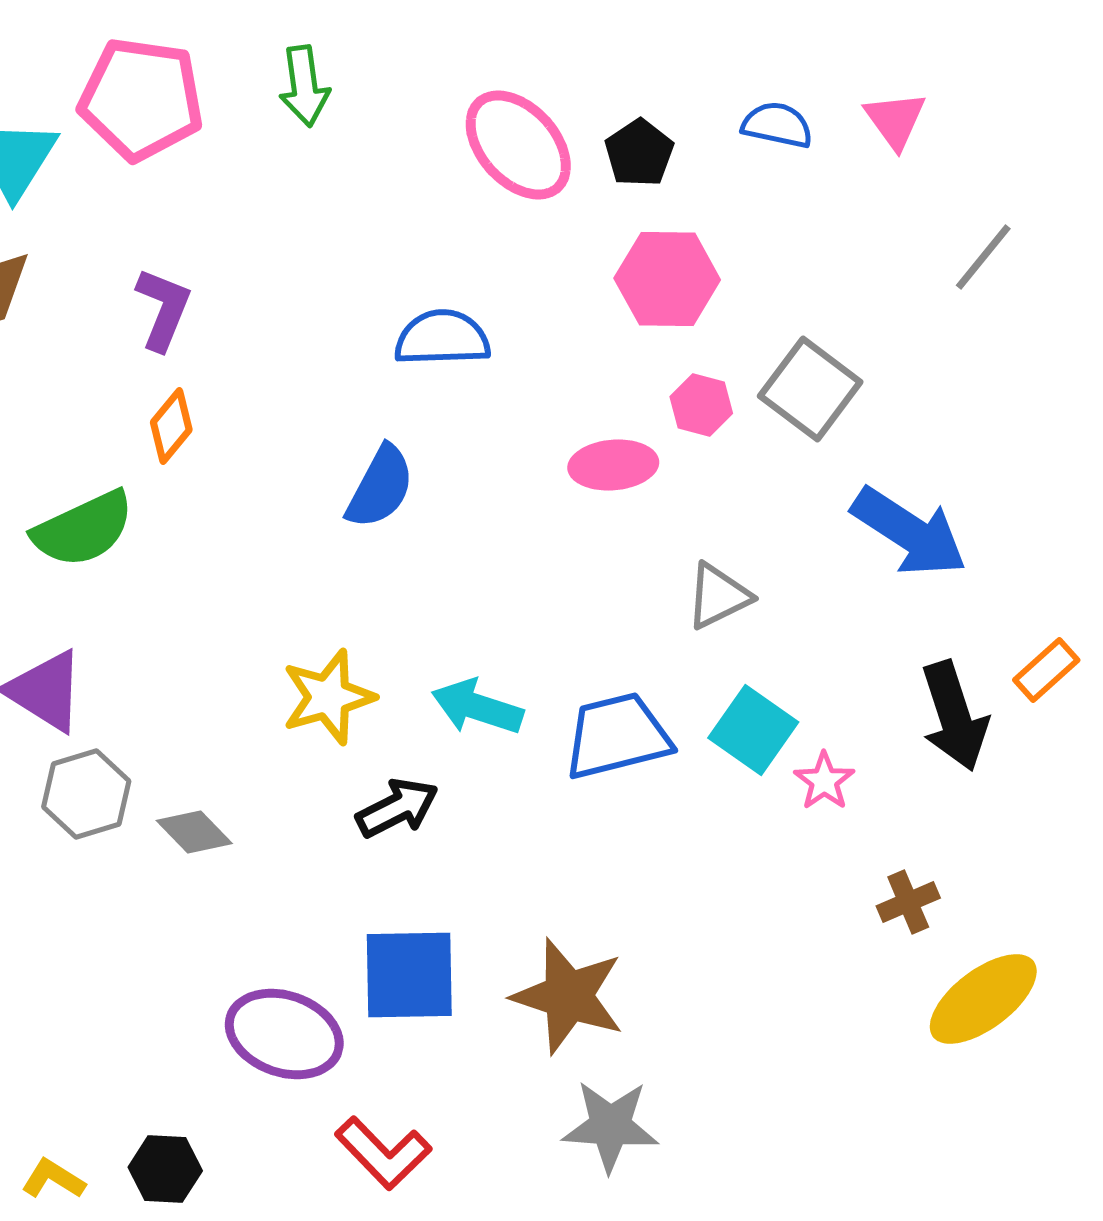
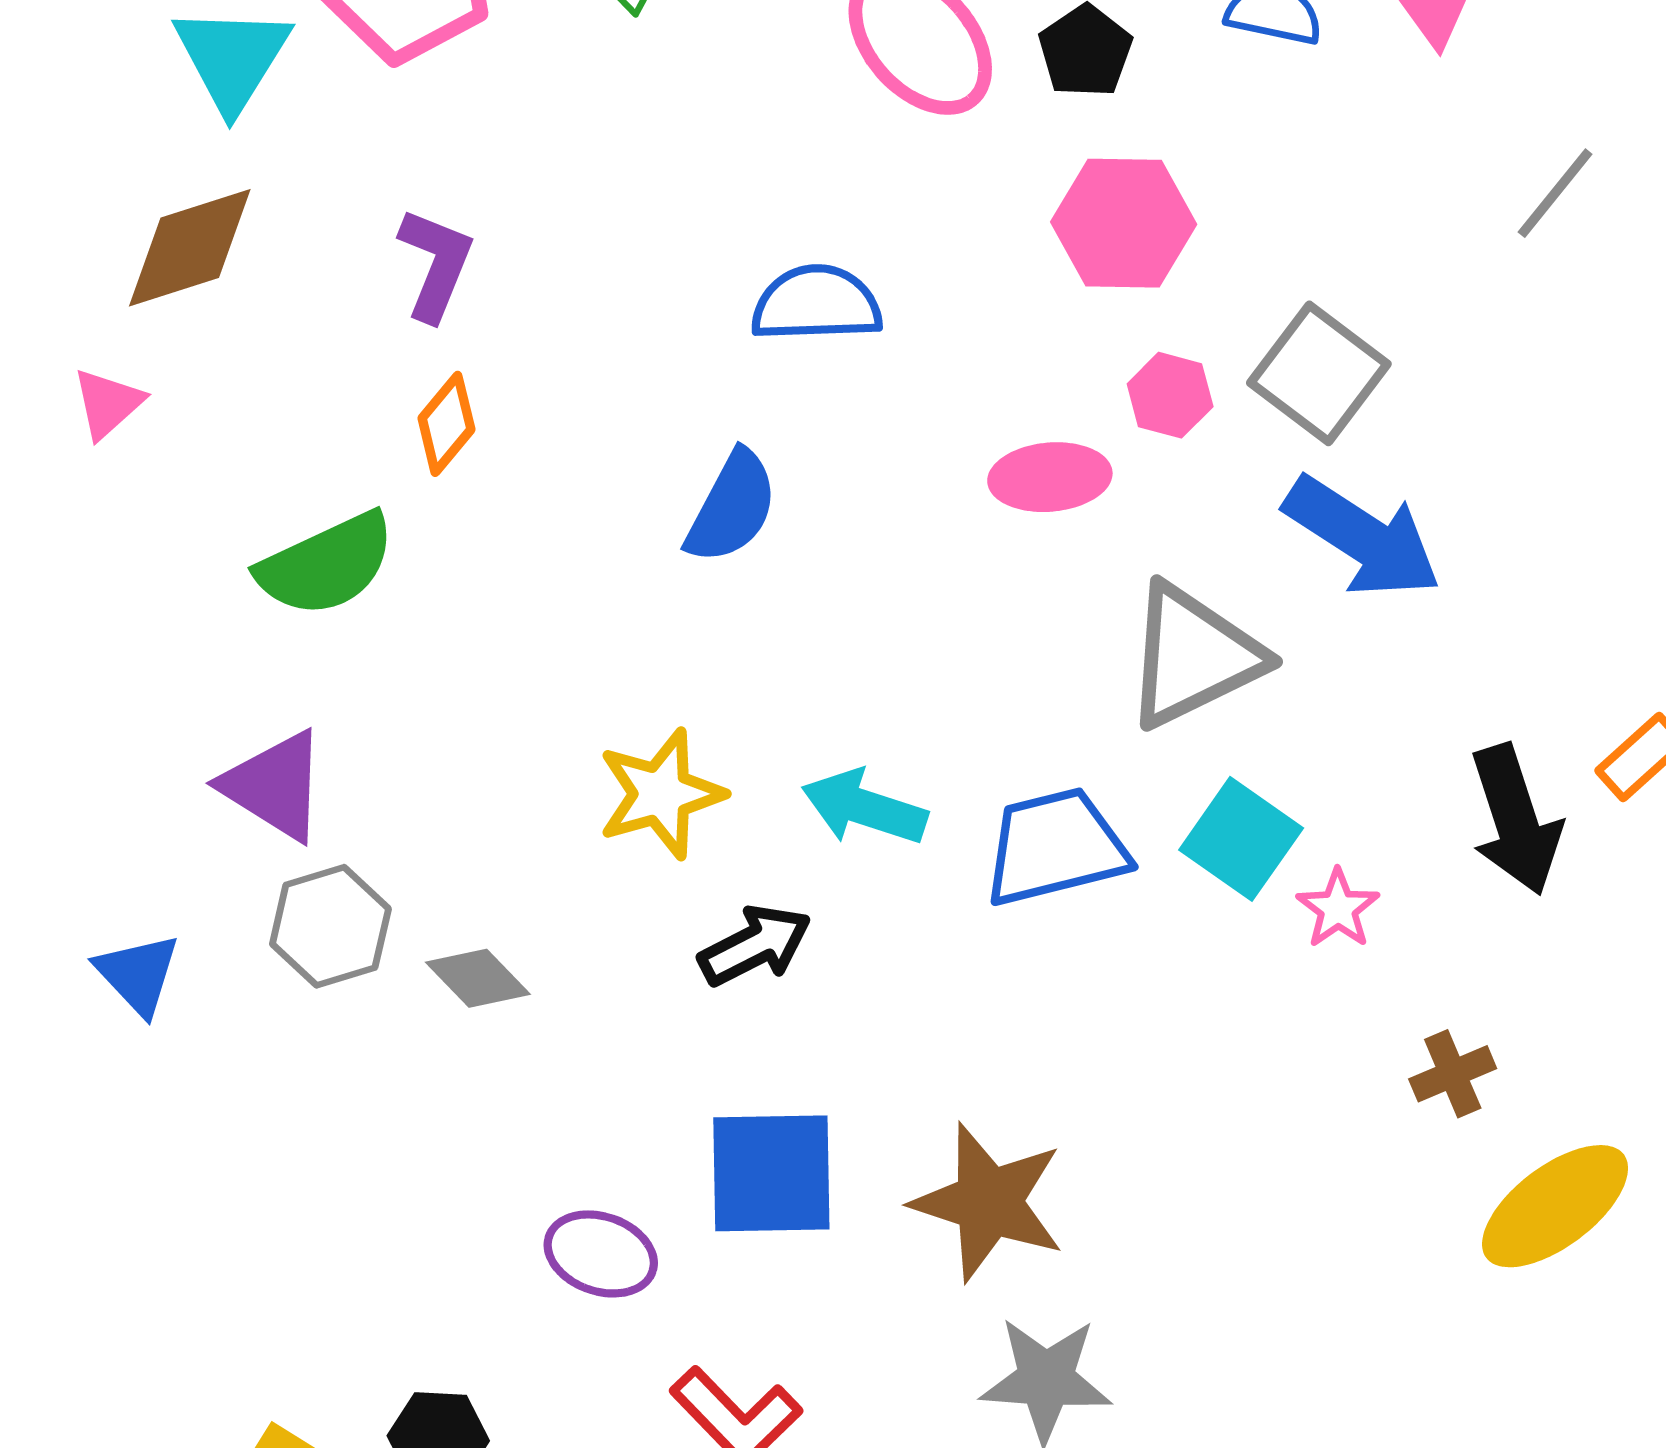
blue arrow: (909, 532) -> (1363, 537), moved
gray triangle: (718, 596) -> (1193, 656), size x1.6
purple ellipse: (284, 1034) -> (601, 1254), size x0.7

